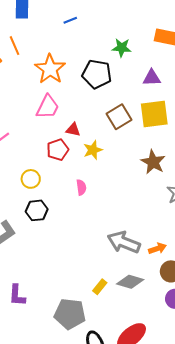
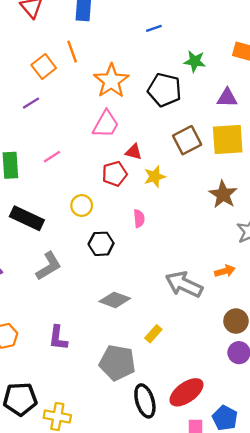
blue line: (70, 20) -> (154, 28), moved
black hexagon: (37, 210) -> (101, 244), moved
orange arrow: (157, 248) -> (225, 271), moved
gray diamond: (130, 282) -> (115, 300), moved

